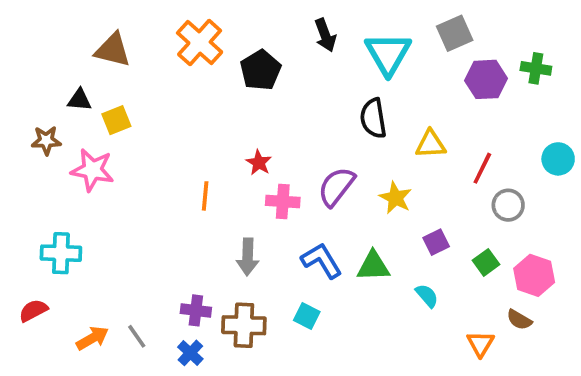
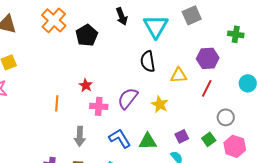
purple hexagon: (486, 79) -> (208, 58), moved
gray circle: (508, 205) -> (226, 117), moved
purple square: (436, 242) -> (182, 136), moved

